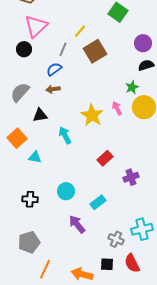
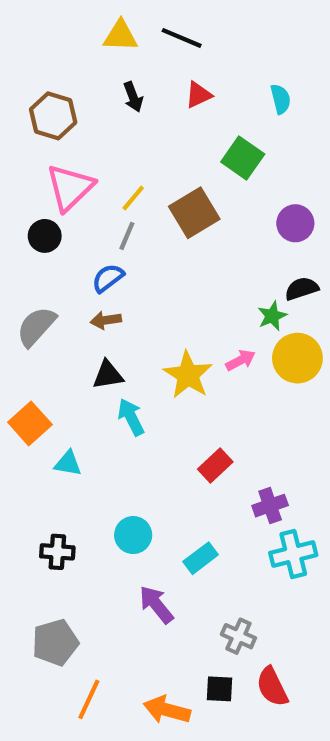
yellow line: (80, 31) -> (133, 198), moved
brown square: (95, 51) -> (194, 213), moved
black semicircle: (146, 65) -> (302, 289), moved
pink arrow: (117, 108) -> (241, 360), turned 88
black triangle: (40, 115) -> (108, 375), moved
cyan cross: (142, 229) -> (293, 554), moved

